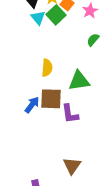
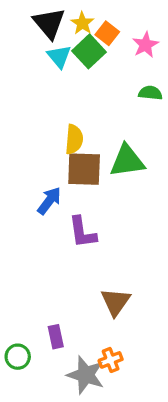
green semicircle: (93, 40) -> (150, 93), turned 56
brown square: (51, 99) -> (84, 169), moved
purple L-shape: (70, 114) -> (82, 232), moved

